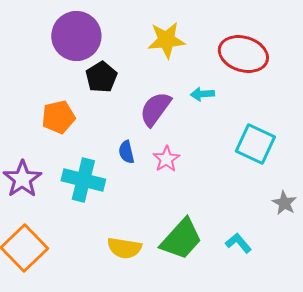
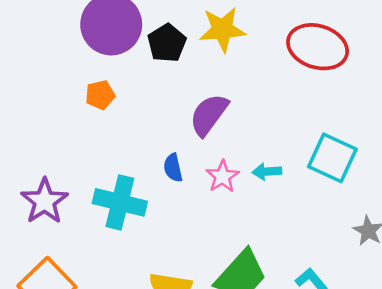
black pentagon: (101, 77) -> (167, 43), moved
cyan arrow: (202, 94) -> (267, 171), moved
orange pentagon: (58, 117) -> (100, 95), moved, size x0.7

